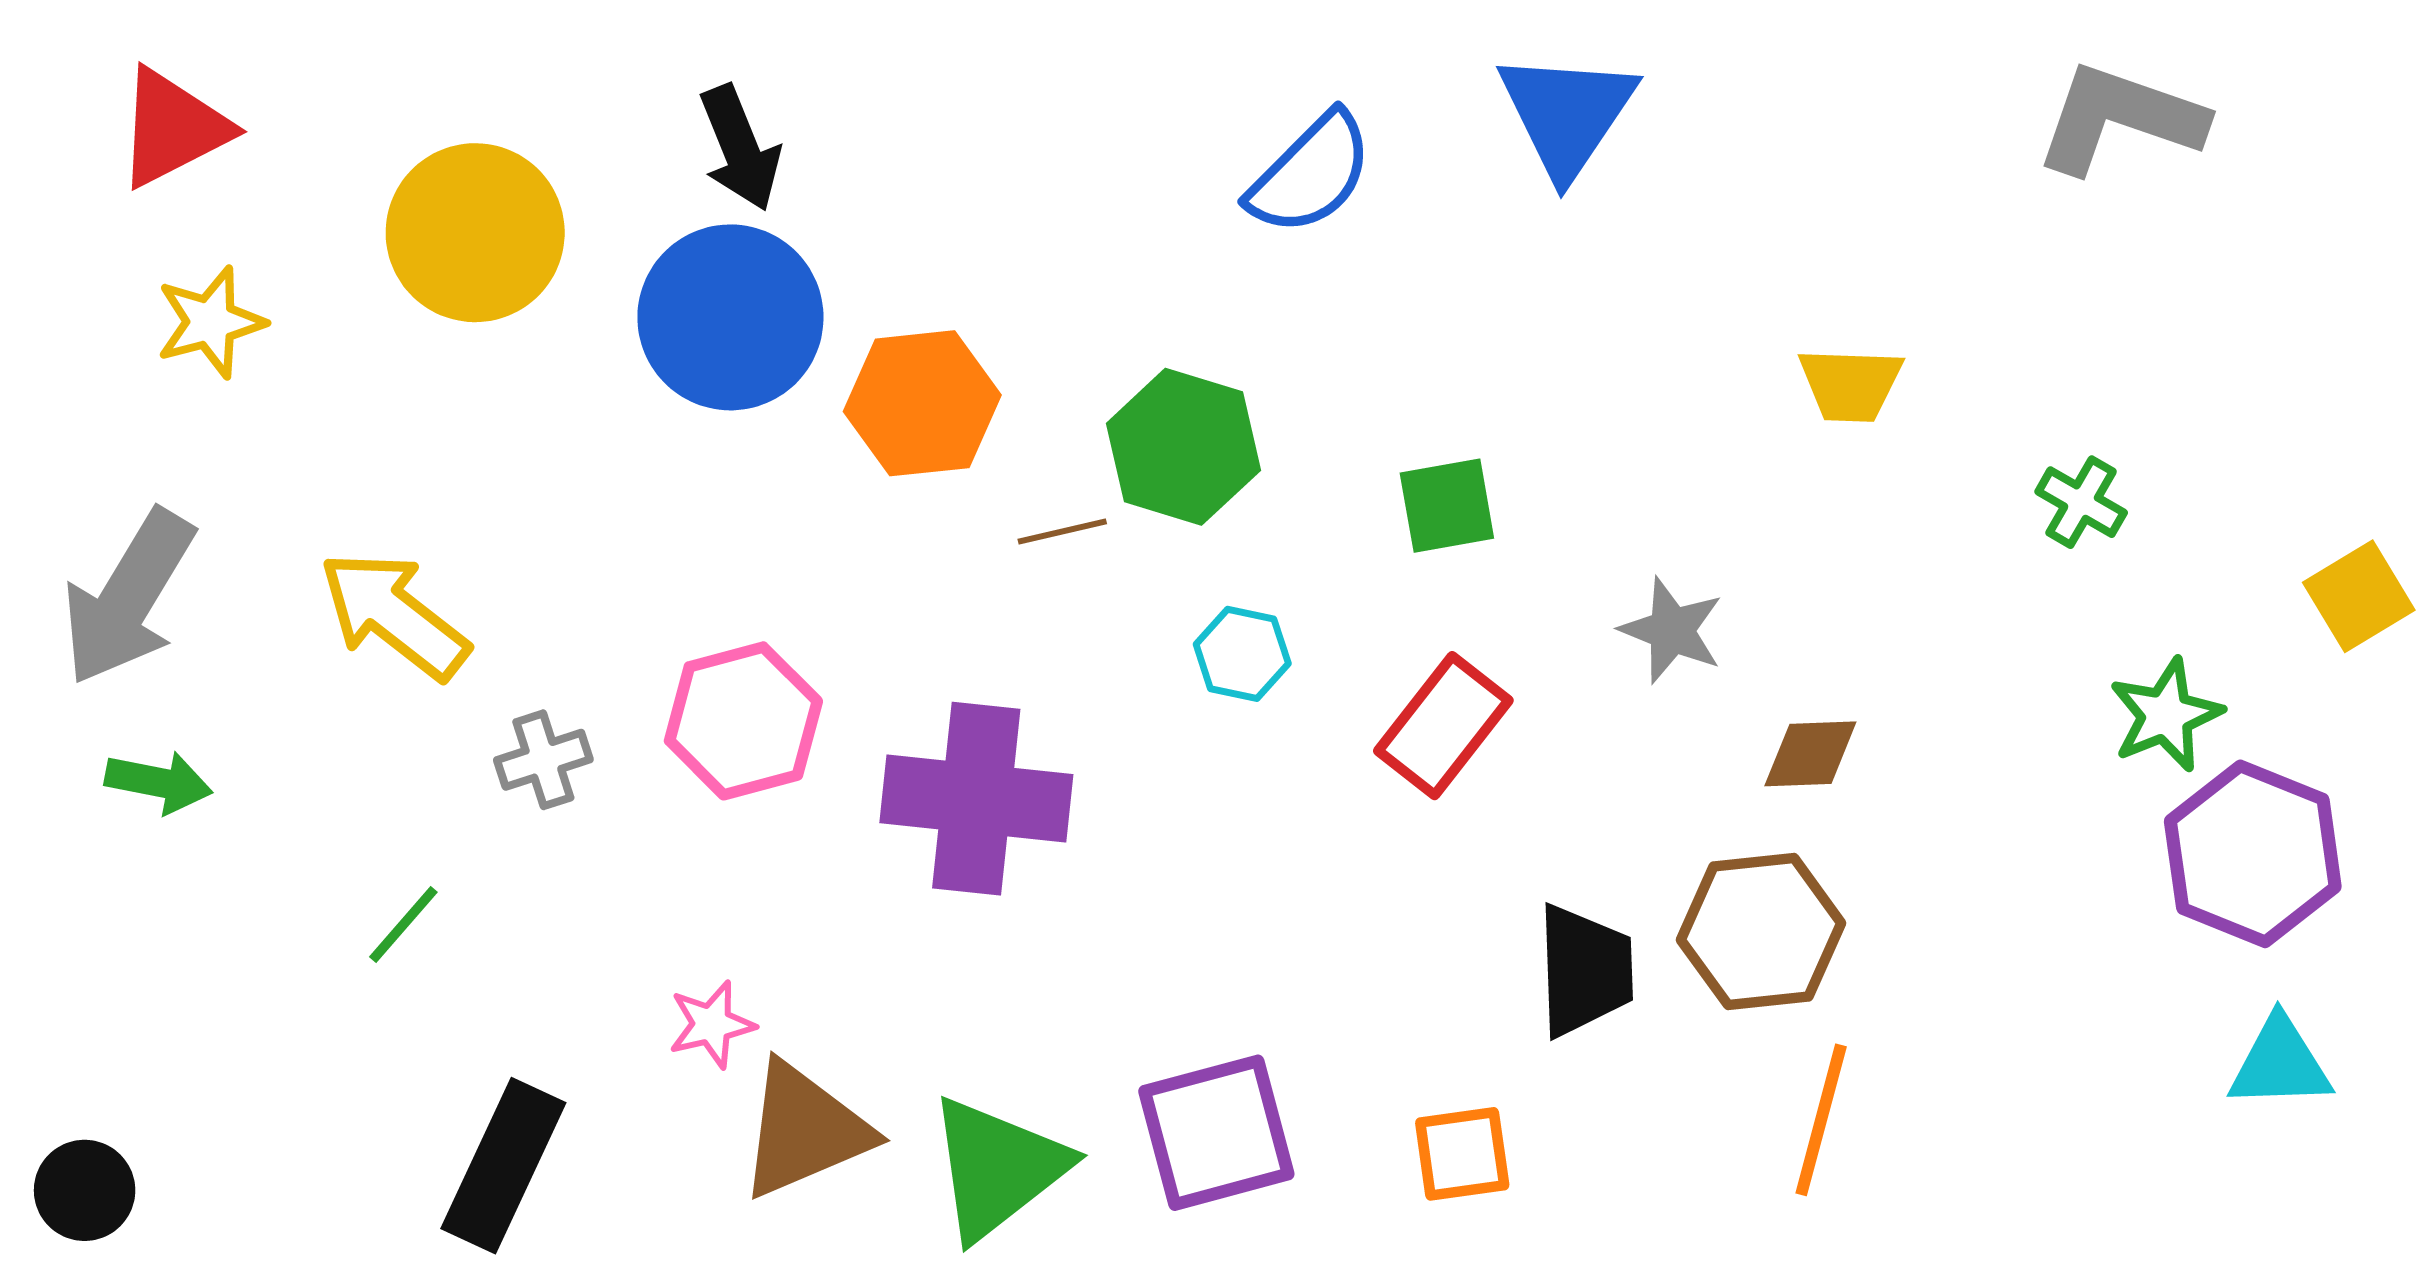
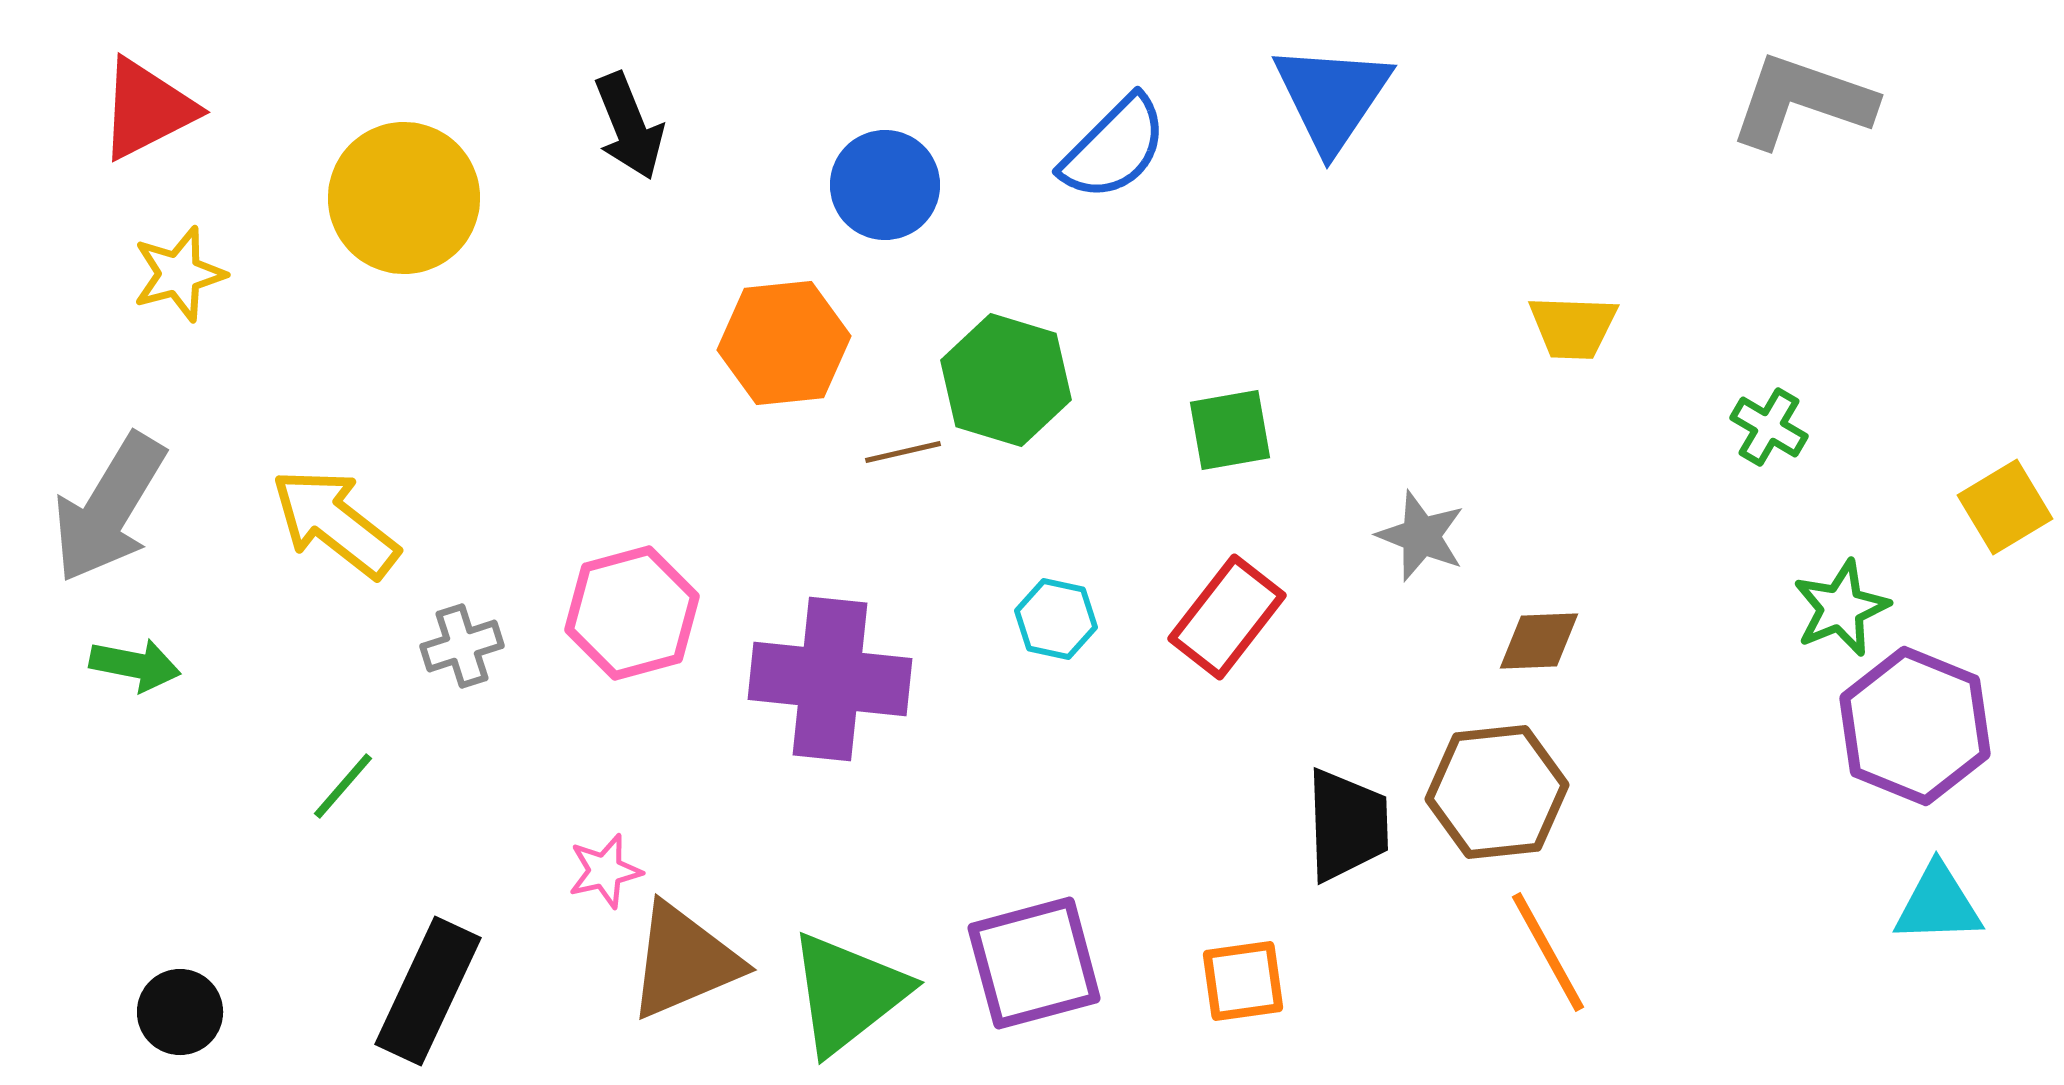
blue circle: (730, 317) -> (885, 185), moved, size x0.7
cyan hexagon: (1242, 654) -> (1056, 619), moved
orange line: (1821, 1120) -> (1548, 952), turned -44
black circle: (85, 1190) -> (180, 1012), moved

